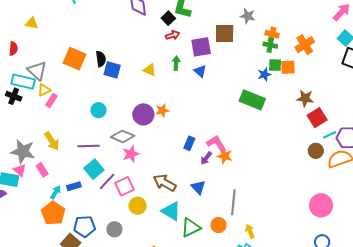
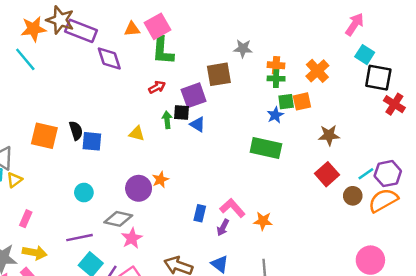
black square: (168, 18) -> (182, 112), moved, turned -32
pink rectangle: (51, 100) -> (26, 219), moved
red square: (317, 118) -> (327, 174), moved
yellow arrow: (52, 141) -> (35, 253), moved, turned -36
orange star: (225, 156) -> (263, 221), moved

